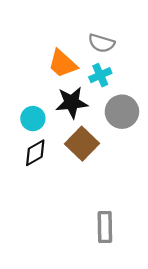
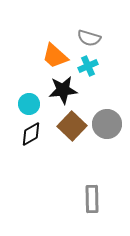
gray circle: (122, 112) -> (107, 124), moved

